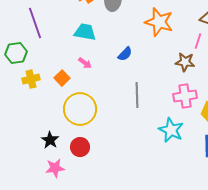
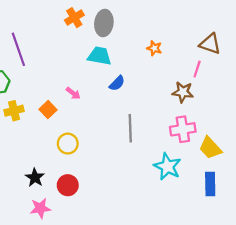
orange star: (159, 22) -> (154, 48), size x0.5
cyan trapezoid: (85, 32) -> (100, 56), moved
yellow circle: (80, 109) -> (68, 144), size x0.6

